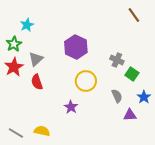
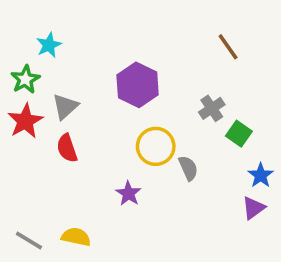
brown line: (134, 15) -> (228, 47), moved
gray cross: (117, 60) -> (212, 108), turned 32
gray semicircle: (117, 96) -> (188, 168), moved
purple triangle: (130, 115) -> (253, 208), moved, turned -32

